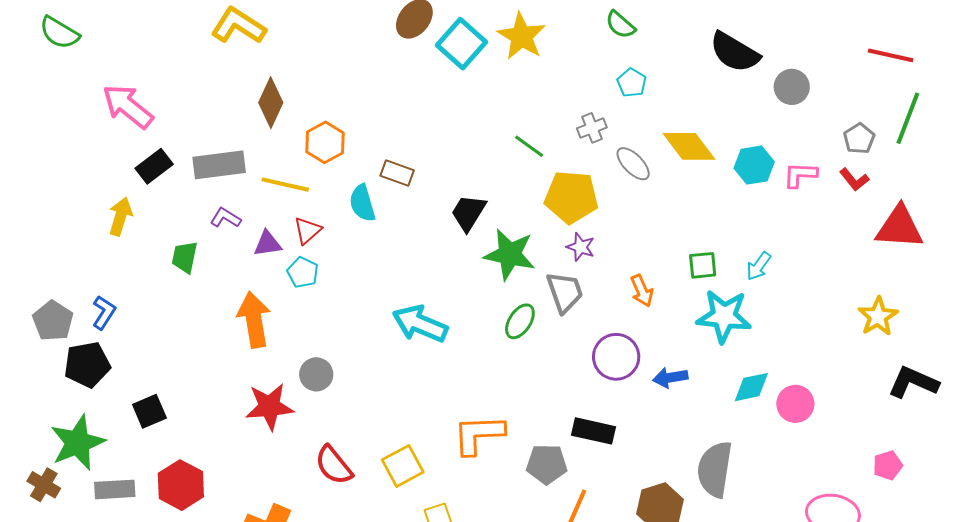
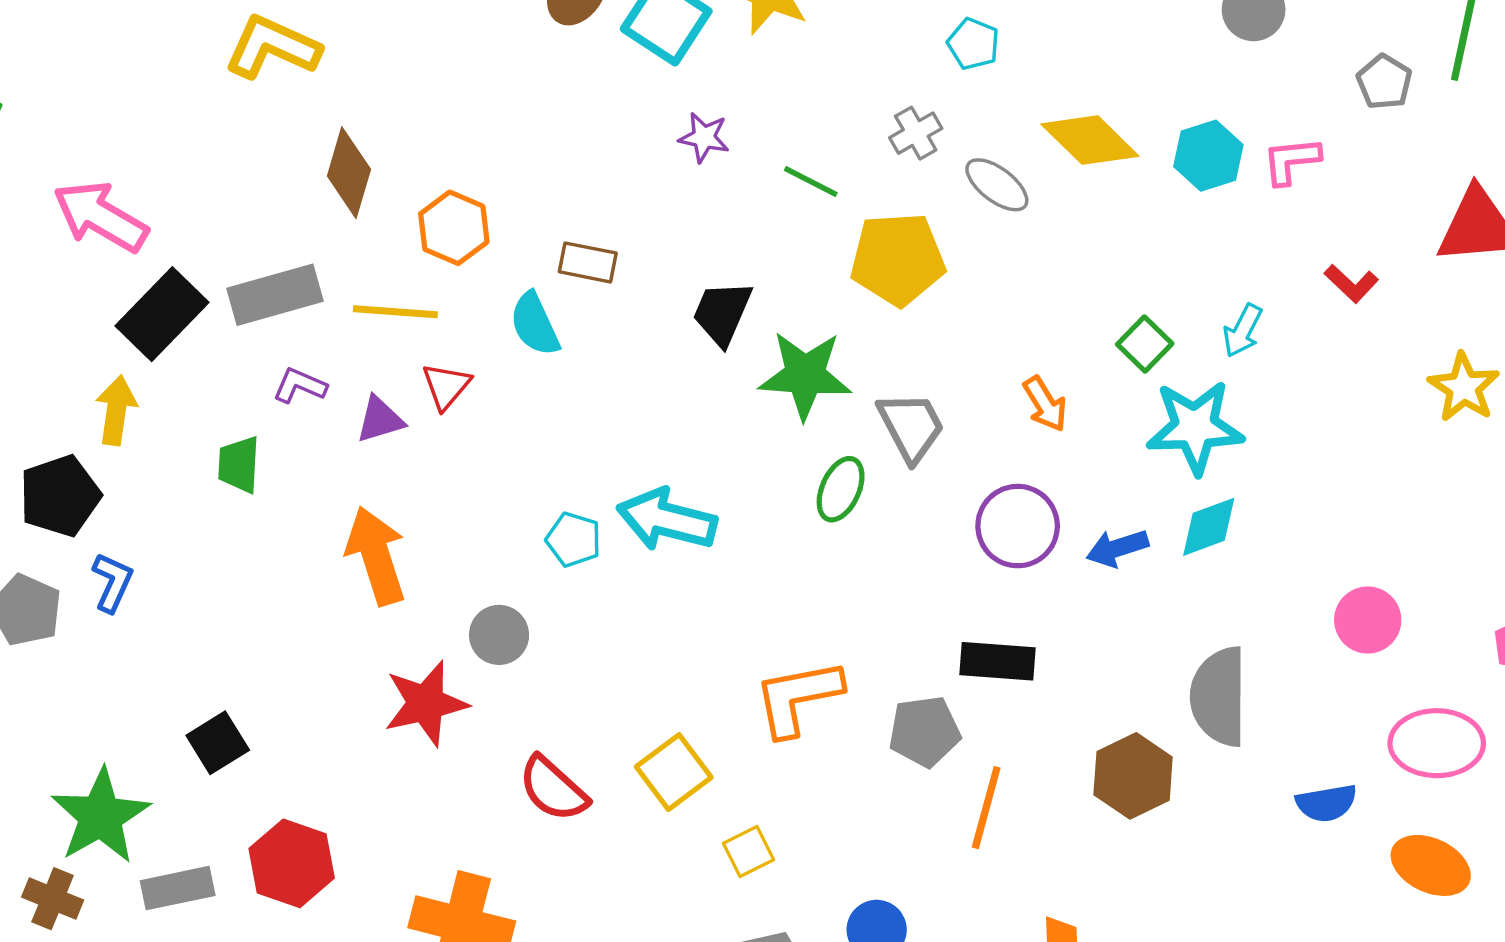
black rectangle: (154, 166) -> (162, 314), size x1.4
red L-shape: (854, 180) -> (1351, 283), moved
purple star: (581, 247) -> (704, 137), moved
green square: (703, 265) -> (1145, 344), turned -32
cyan pentagon: (303, 272) -> (573, 539), moved
black pentagon: (87, 365) -> (60, 496), moved
cyan diamond: (751, 387) -> (1209, 527), moved
pink circle: (795, 404) -> (1368, 620), moved

